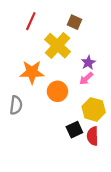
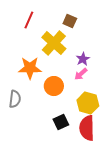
black square: (74, 130) -> (61, 122), moved
red semicircle: (93, 136) -> (87, 128), size x1.4

